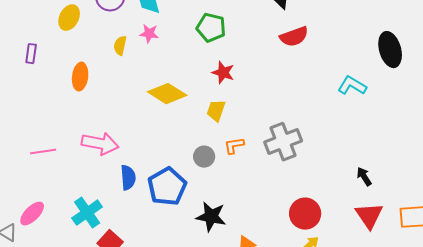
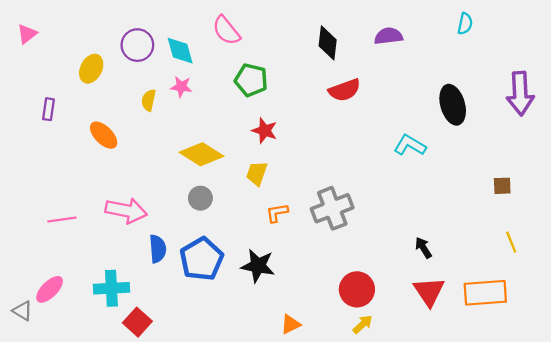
orange ellipse: (80, 77) -> (104, 135), turned -52
gray circle: (204, 157) -> (200, 198), moved
cyan cross: (87, 213) -> (111, 288), turned 32
black star: (211, 217) -> (258, 266), moved

